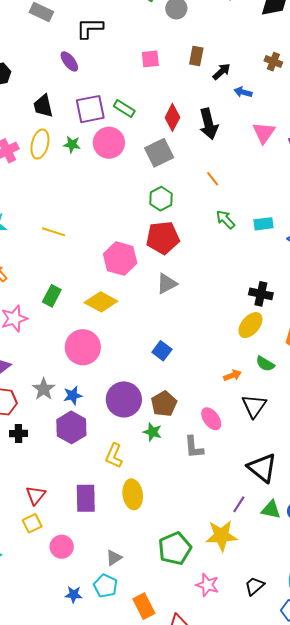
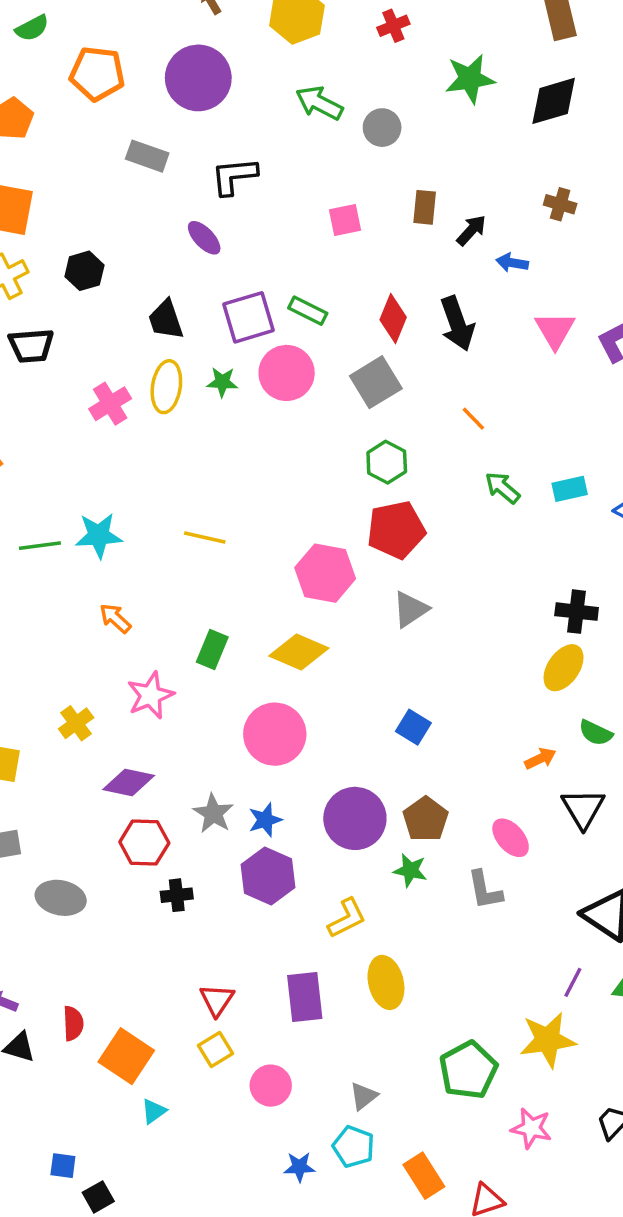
yellow L-shape: (114, 456) -> (347, 918), turned -135

